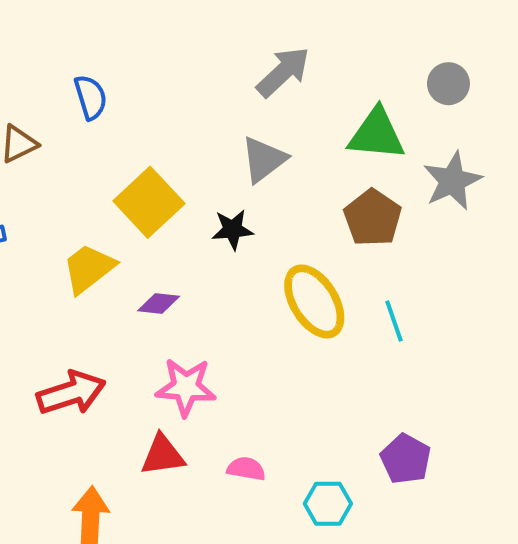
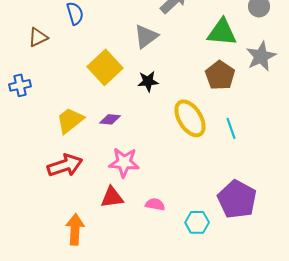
gray triangle: (264, 159) -> (146, 36), moved
yellow trapezoid: (89, 268) -> (70, 120), moved
purple pentagon: (406, 459) -> (237, 199), size x1.5

